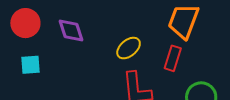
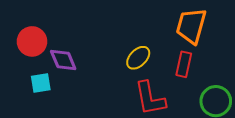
purple diamond: (71, 30) -> (63, 60), moved

